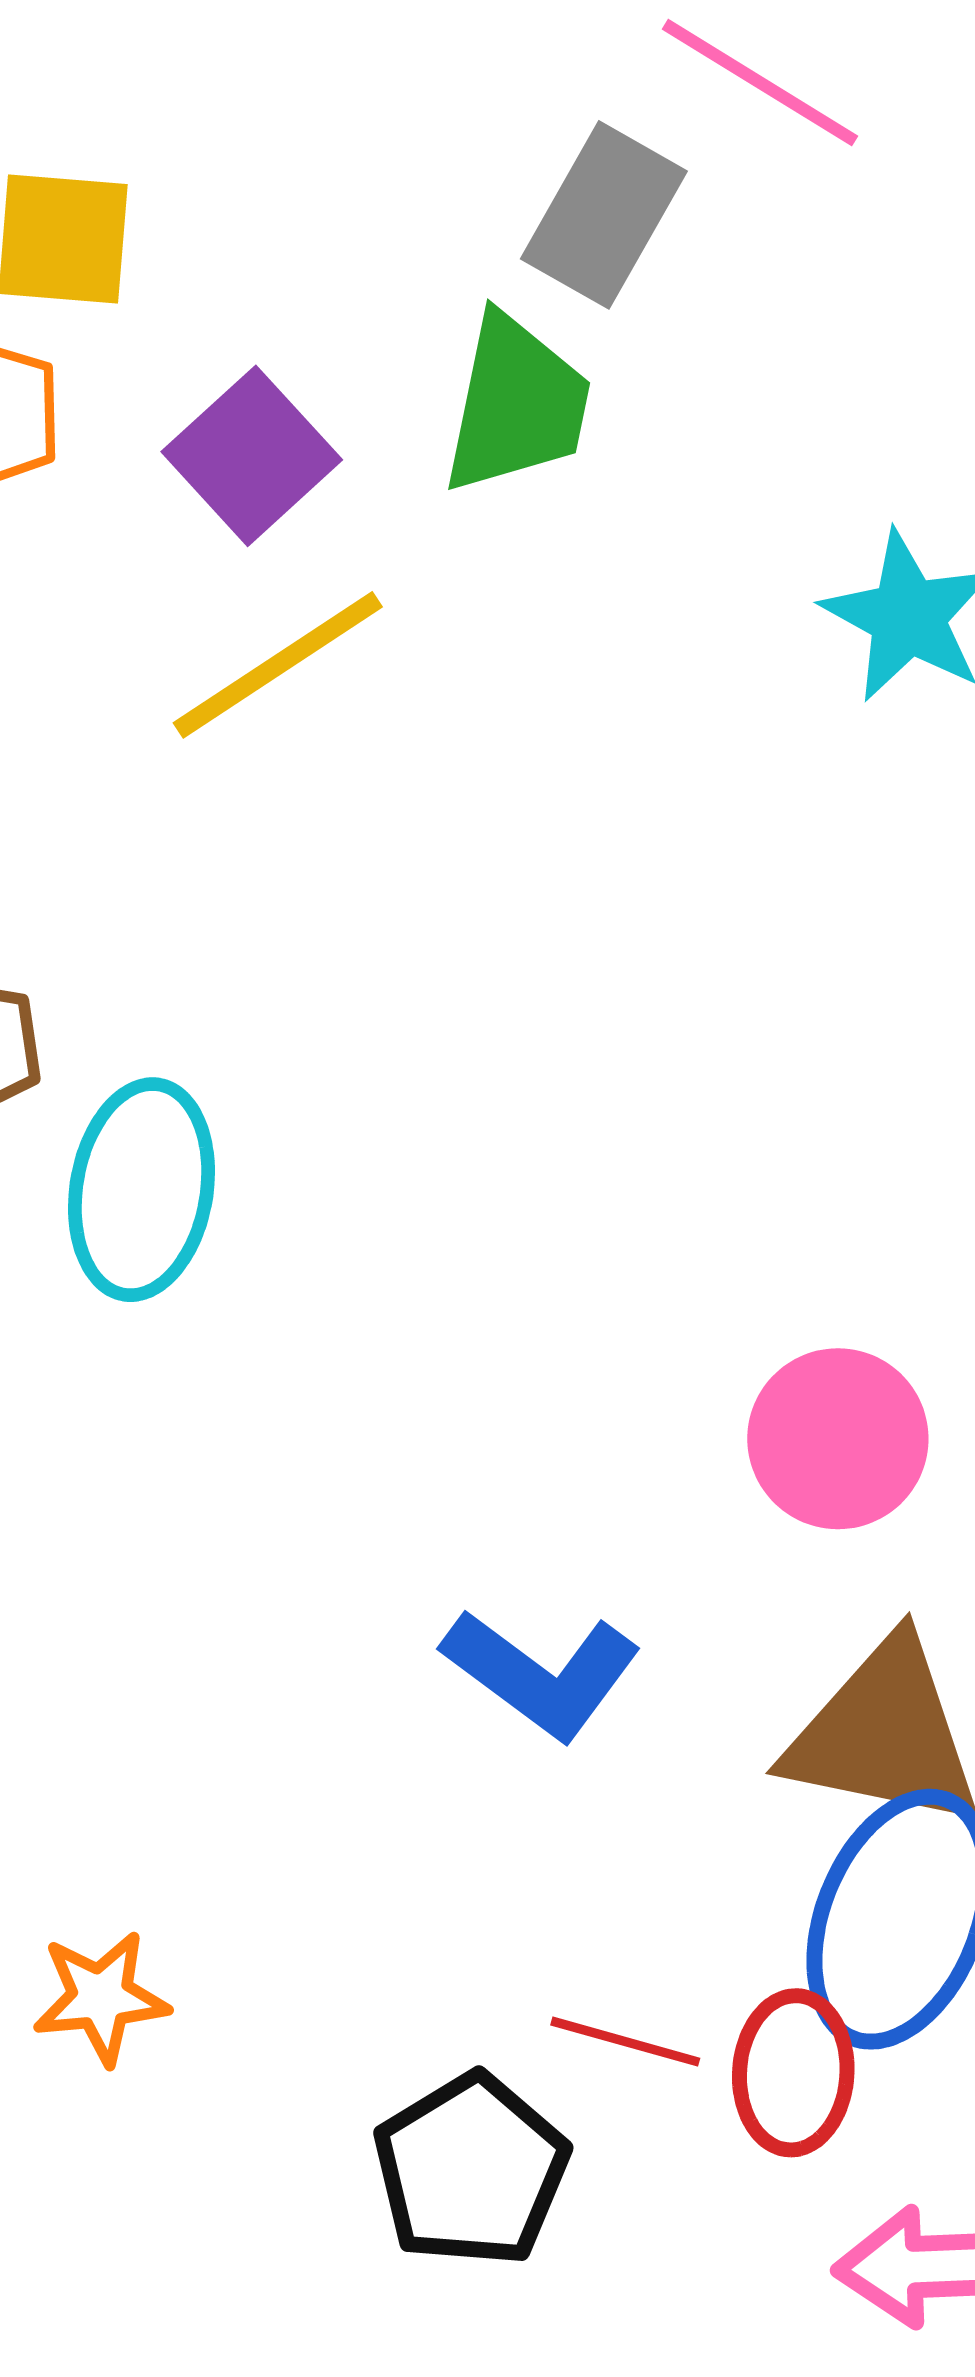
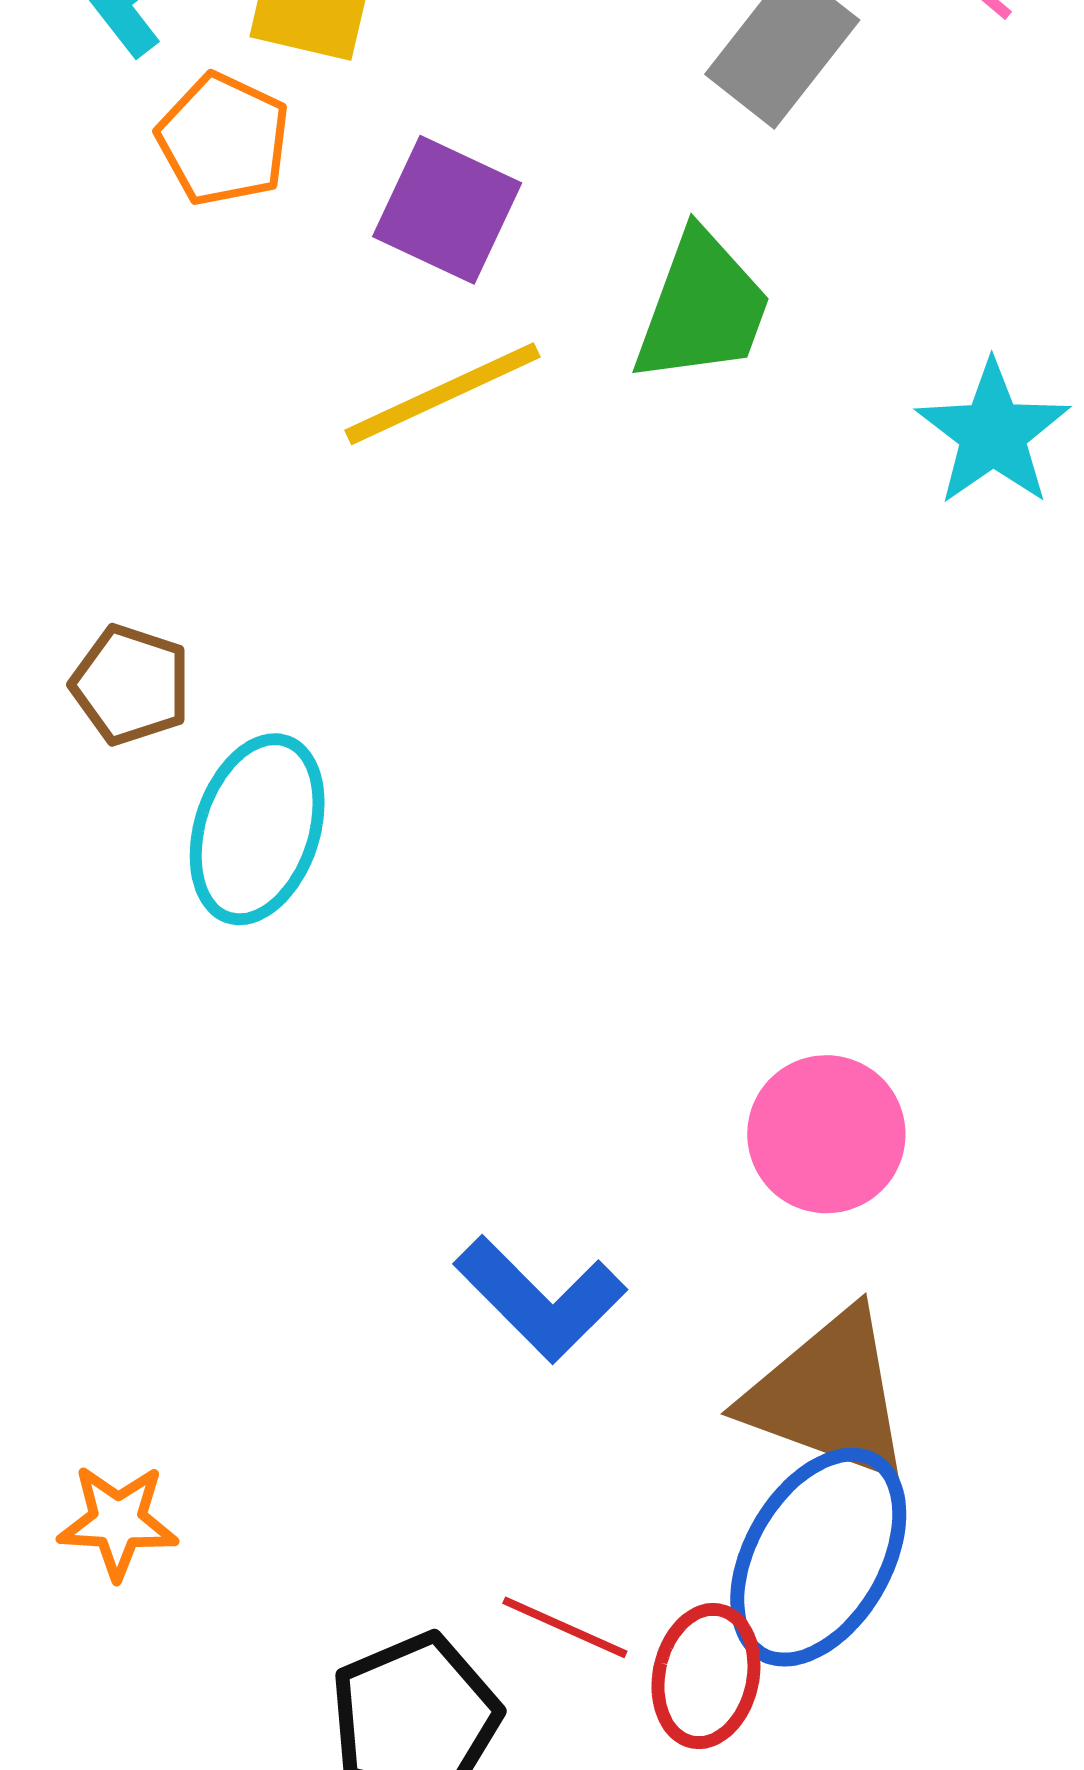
green trapezoid: (516, 404) -> (702, 308), moved
purple square: (252, 456) -> (447, 210), turned -31

